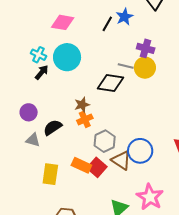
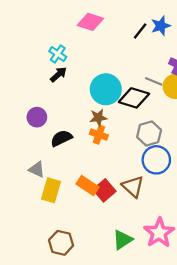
cyan circle: (67, 57) -> (106, 89), moved
orange cross: (85, 119) -> (99, 135), turned 35
gray triangle: (33, 140) -> (37, 169), moved
gray hexagon: (105, 141) -> (149, 134), moved
blue circle: (140, 151) -> (156, 160), moved

